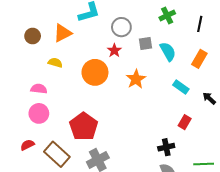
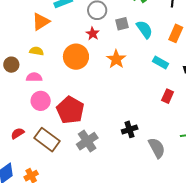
brown circle: (33, 36) -> (11, 65), moved
pink semicircle: (39, 89) -> (34, 77), moved
pink circle: (39, 113) -> (41, 101), moved
black cross: (166, 147) -> (130, 129), moved

